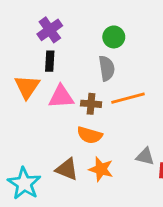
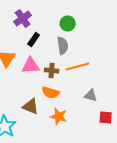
black rectangle: (50, 61) -> (34, 40), moved, turned 32
gray triangle: (145, 156) -> (91, 96), moved
brown triangle: (67, 169) -> (31, 106), moved

